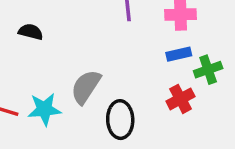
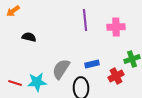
blue rectangle: (179, 54) -> (92, 64), moved

